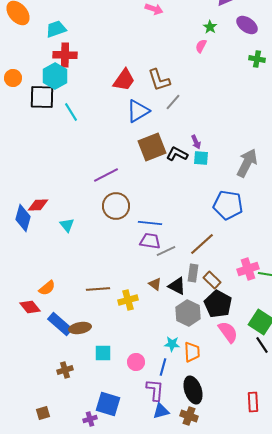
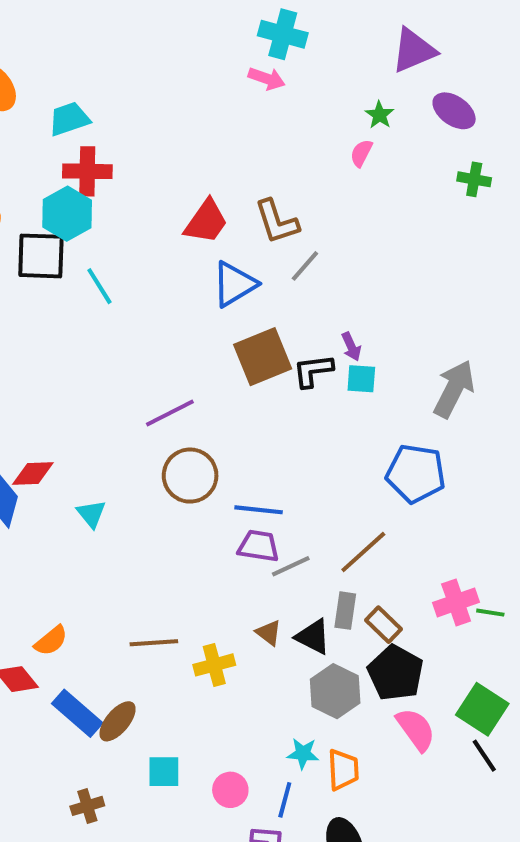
black L-shape: (177, 154) -> (313, 371), turned -35
brown ellipse: (80, 328) -> (118, 721), turned -40

